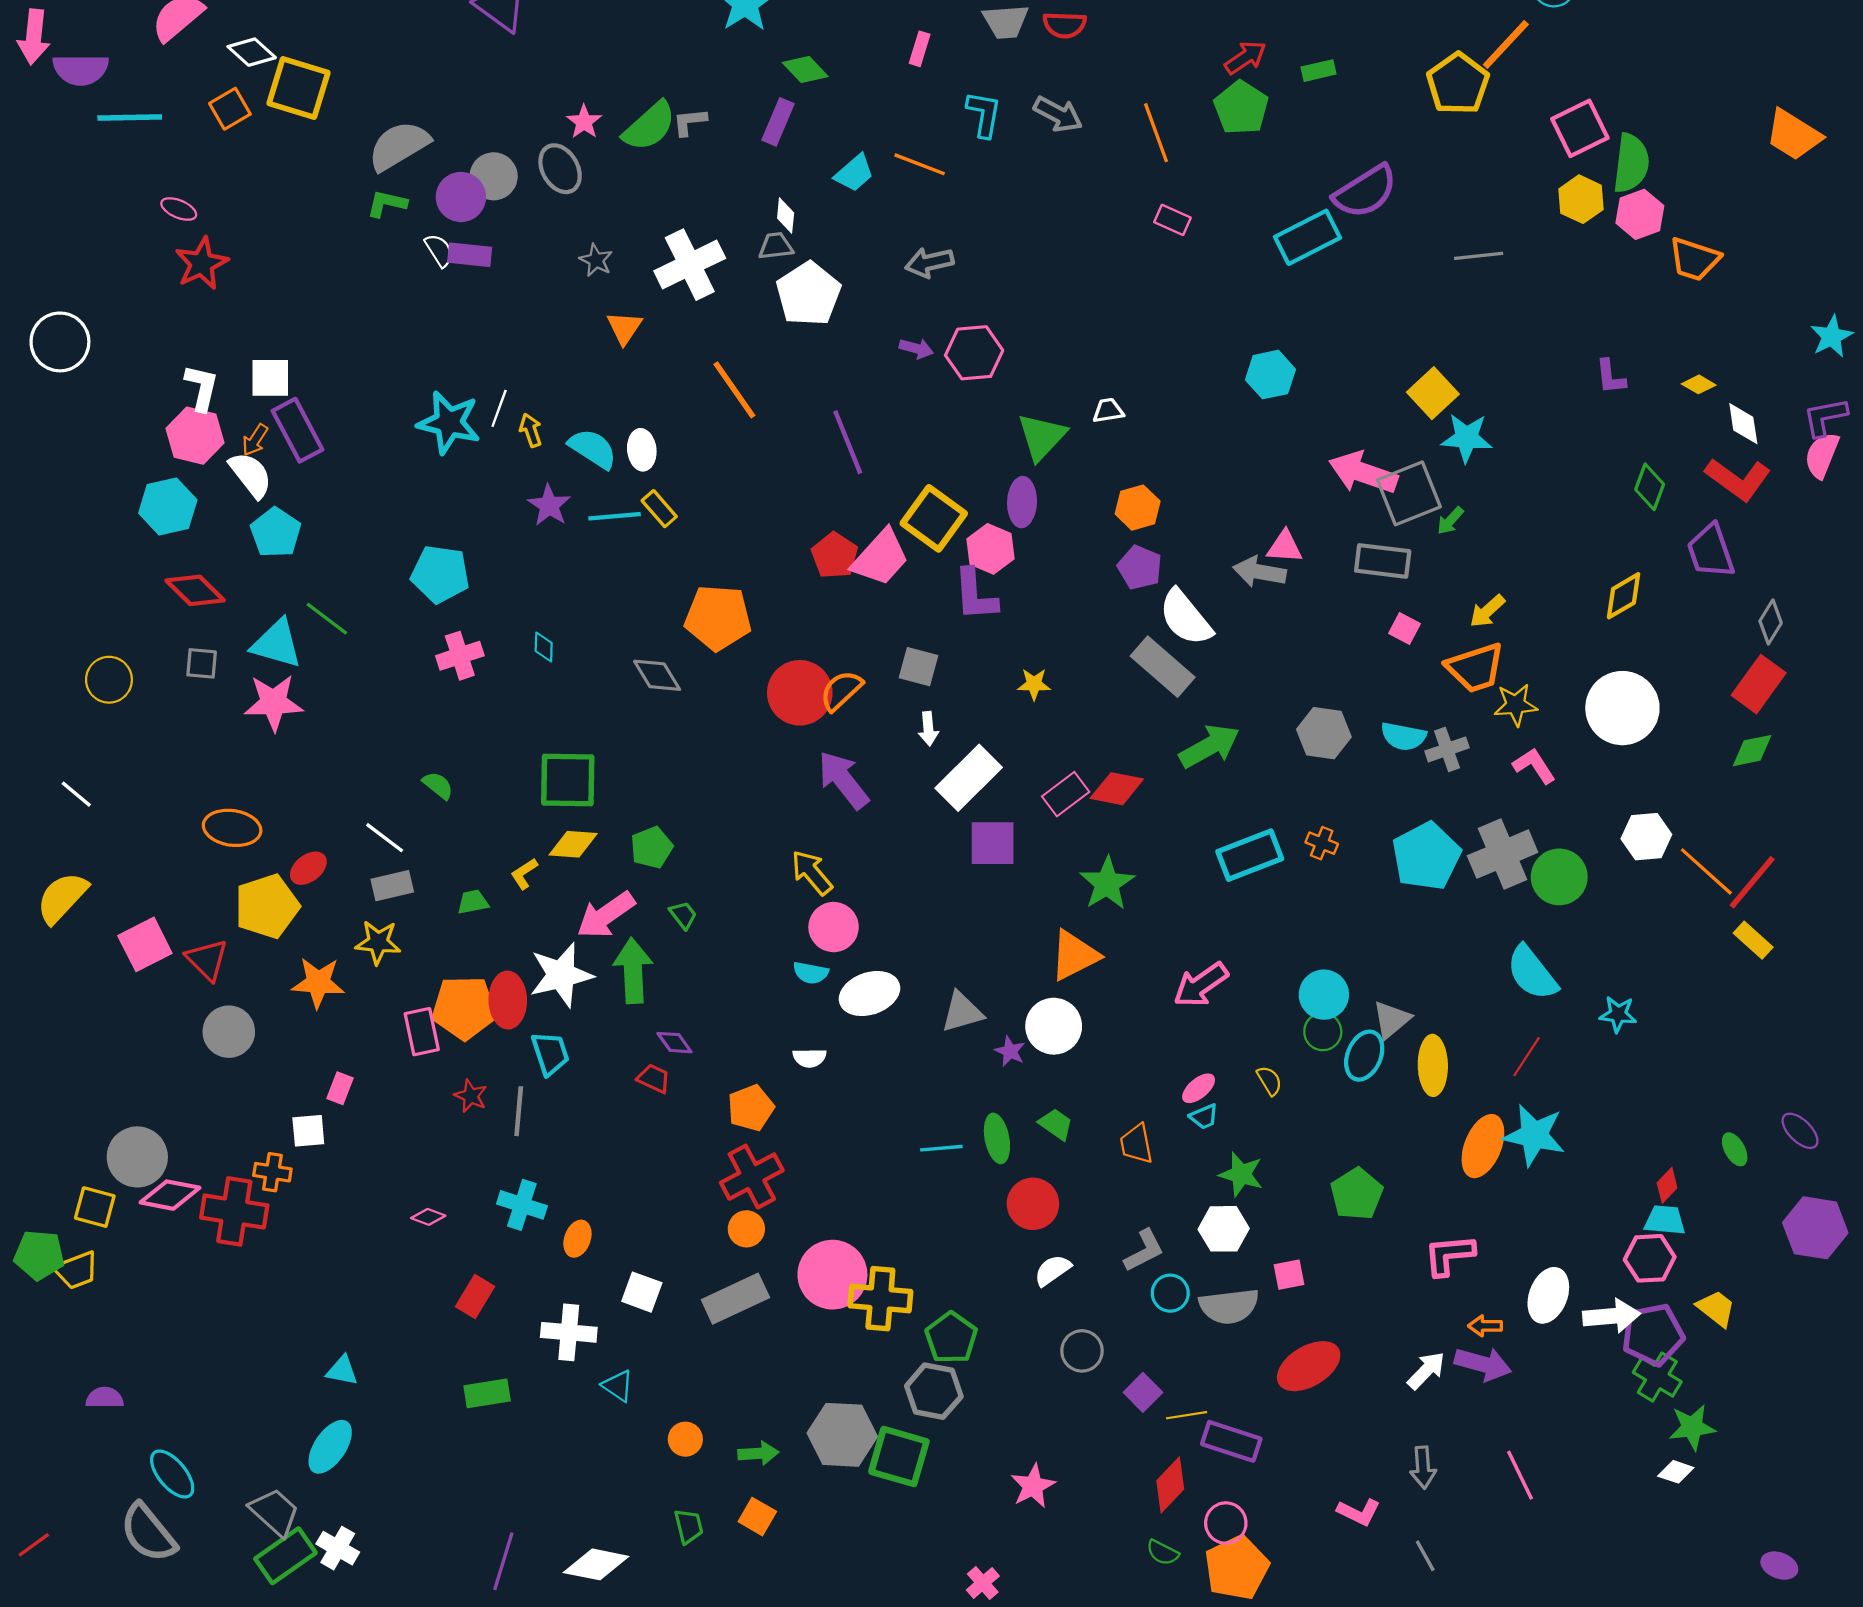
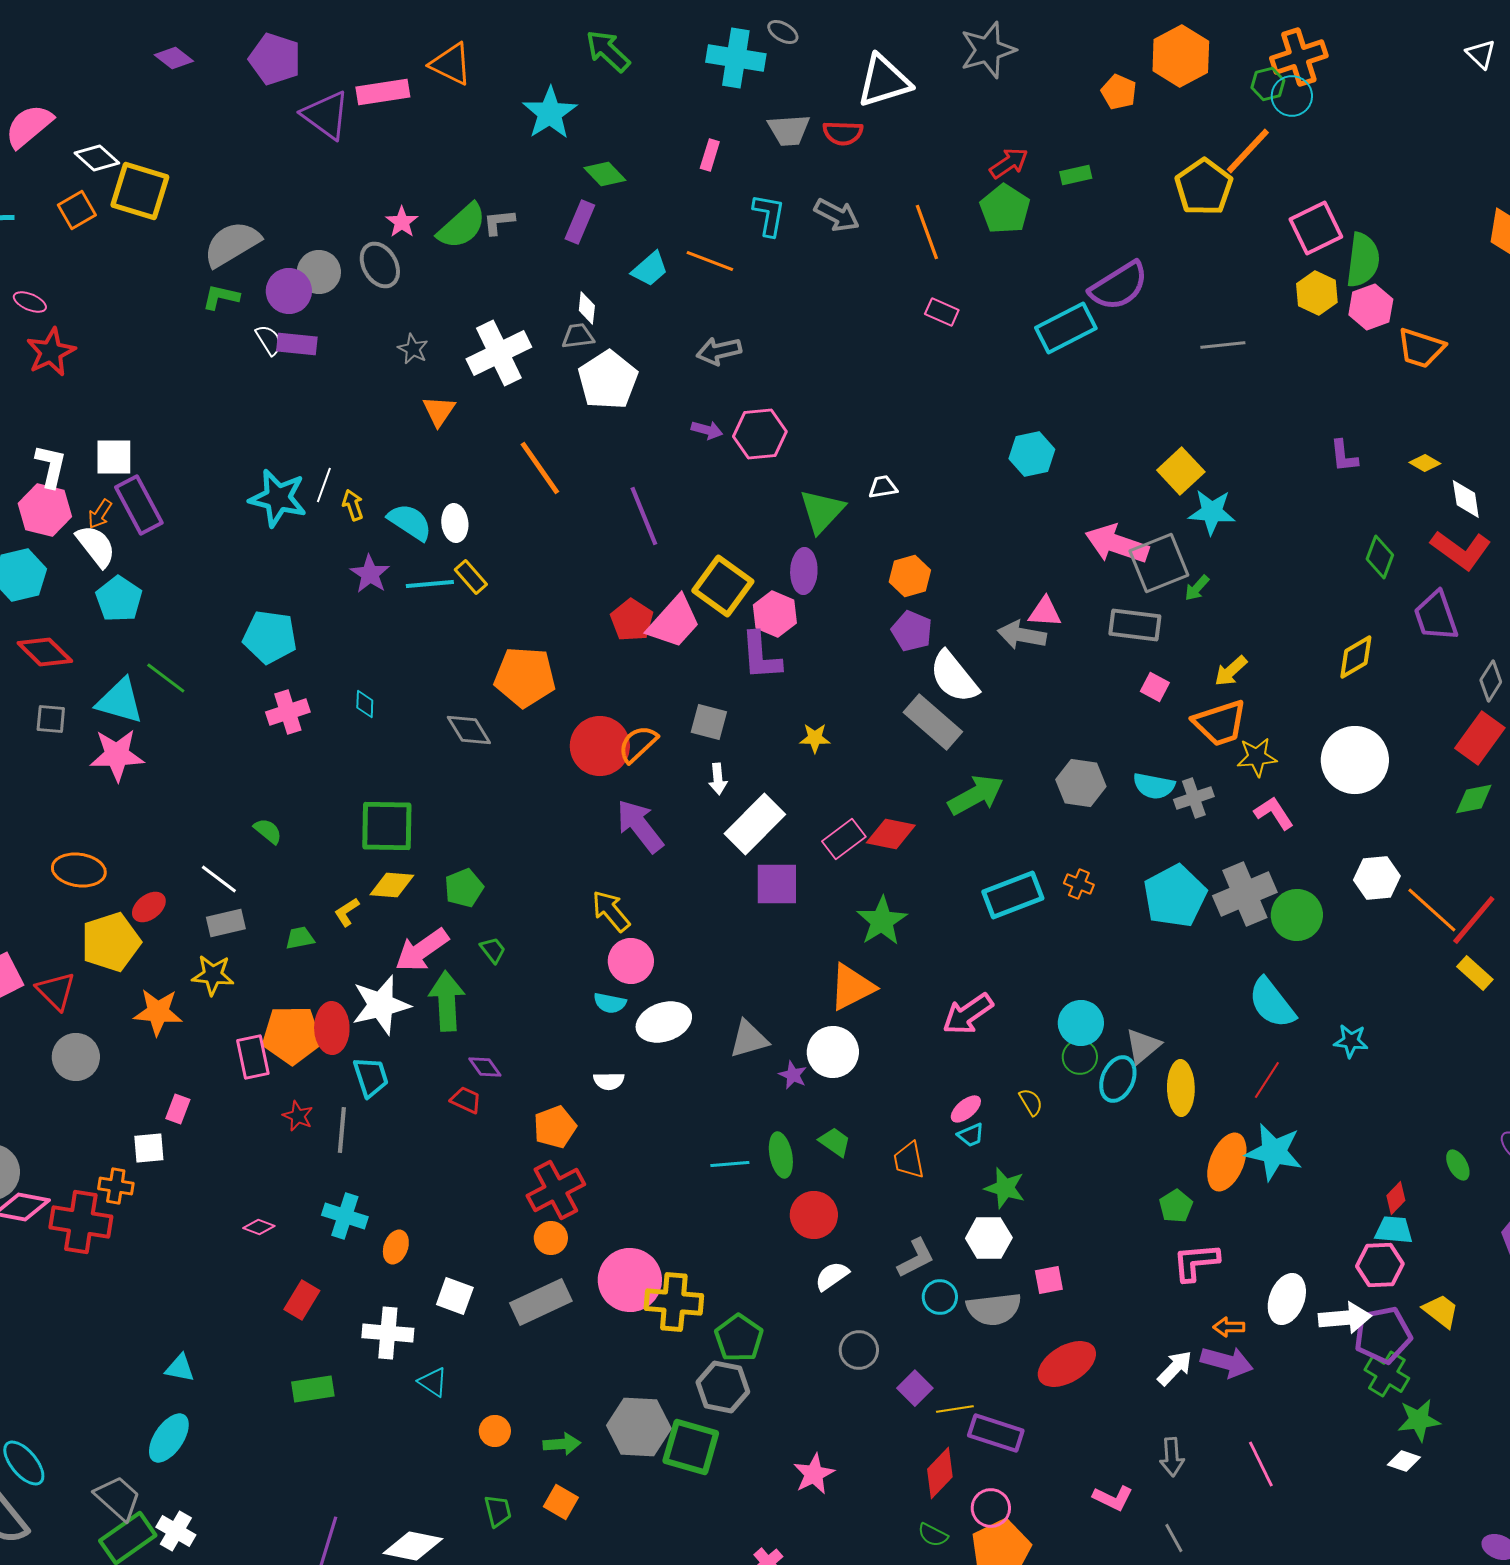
green pentagon: (1357, 1194) -> (1176, 1206), moved, size x0.7

